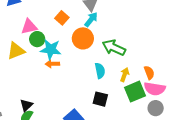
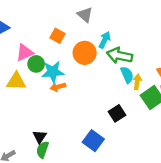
cyan arrow: (91, 20) -> (105, 40), moved
yellow triangle: (16, 51) -> (16, 81), turned 36
cyan semicircle: (100, 71) -> (127, 75), moved
black square: (100, 99) -> (117, 113), turned -35

